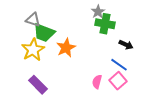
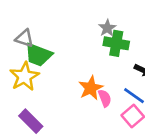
orange star: (66, 48) -> (91, 88), moved
pink semicircle: (97, 82) -> (105, 98), moved, turned 144

